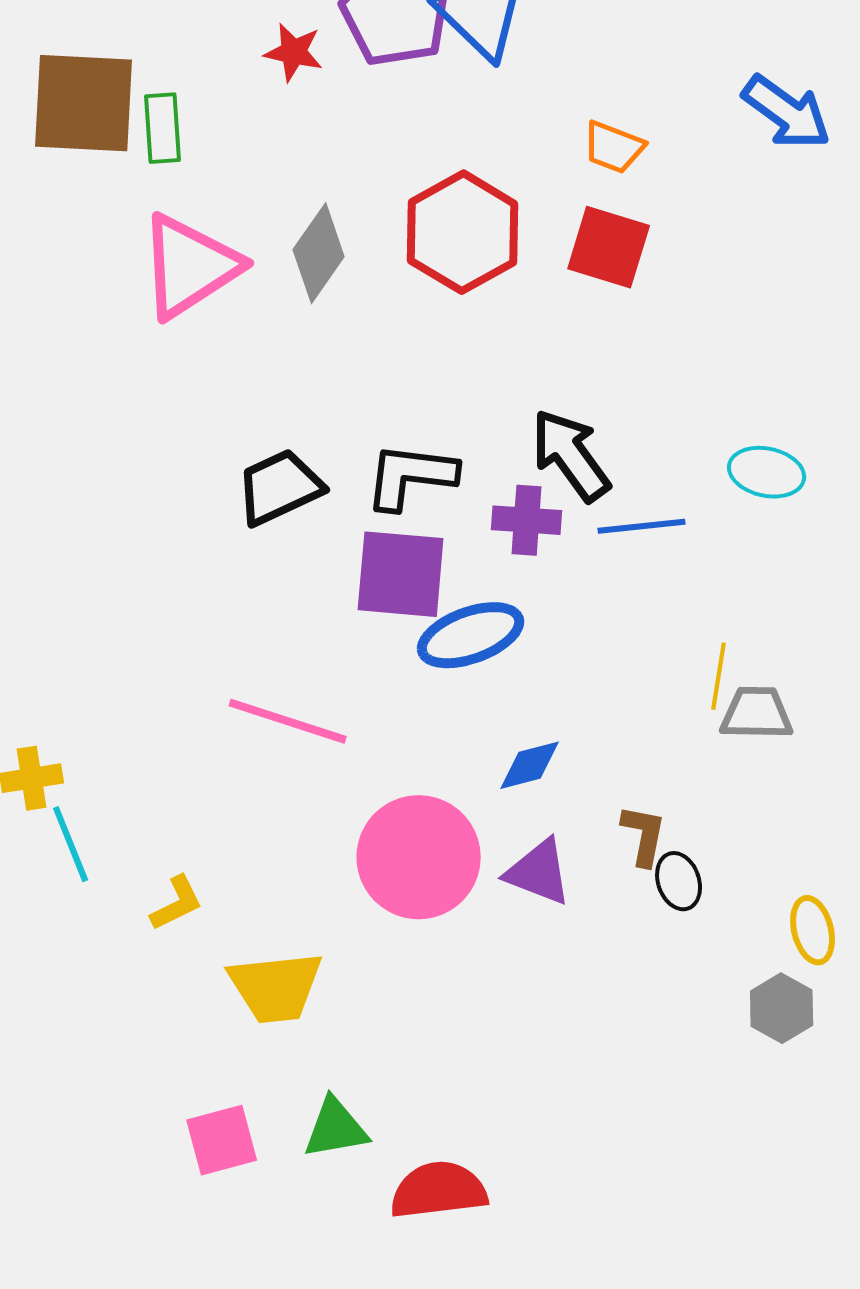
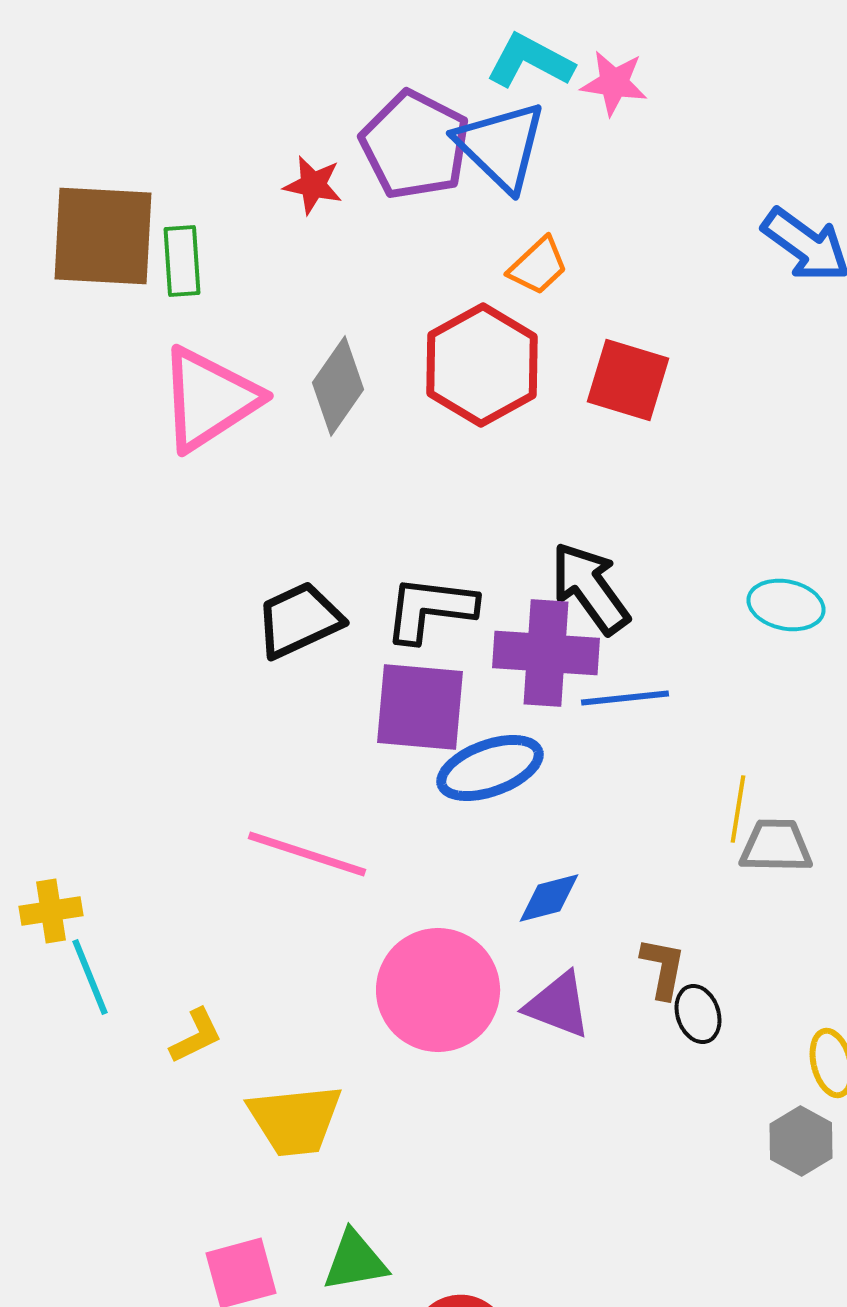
orange trapezoid: (614, 147) -> (538, 266), moved, turned -64
purple cross: (527, 520) -> (546, 653), size x1.5
blue line: (642, 526) -> (625, 698), moved

